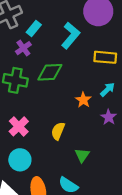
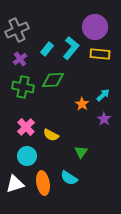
cyan rectangle: (34, 28) -> (47, 49), moved
purple cross: (23, 48) -> (20, 59), moved
yellow rectangle: (105, 57) -> (100, 54), moved
yellow semicircle: (58, 131) -> (51, 135), moved, turned -84

